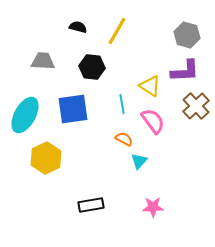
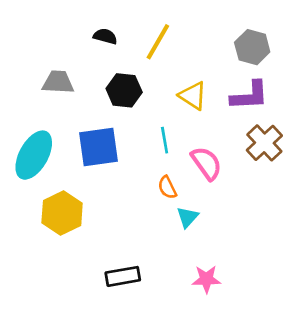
yellow triangle: (150, 86) -> (193, 96), moved
orange semicircle: (124, 139) -> (167, 187), turned -144

